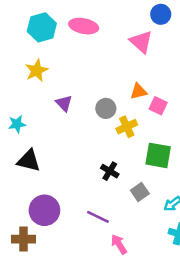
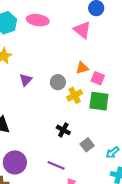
purple triangle: (64, 103) -> (26, 80), turned 32
green square: (158, 155) -> (99, 101), moved

